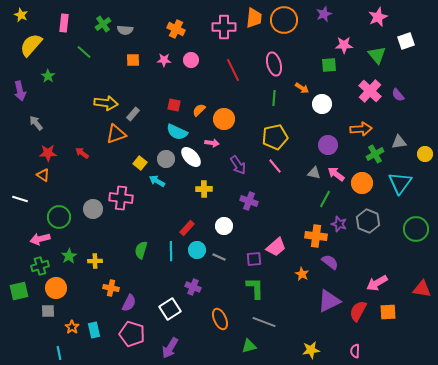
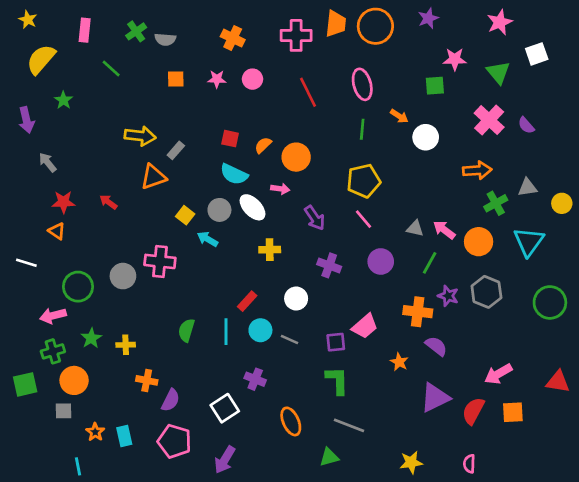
purple circle: (328, 145) -> (381, 261), moved

